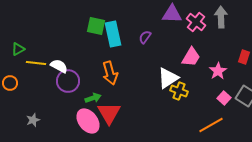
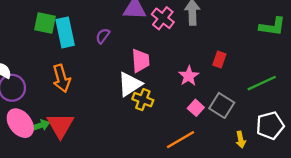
pink trapezoid: (191, 57) -> (140, 61), moved, turned -35
green arrow: (93, 98) -> (40, 125), moved
pink ellipse: (88, 121) -> (20, 123), moved

